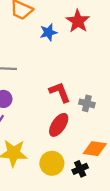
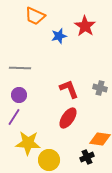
gray cross: (87, 103) -> (100, 88), moved
yellow circle: (52, 163) -> (49, 160), moved

